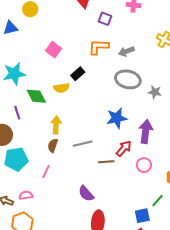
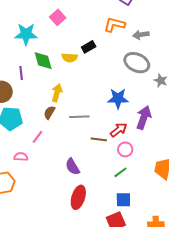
pink square: (54, 50) -> (58, 17), moved
pink circle: (144, 165) -> (125, 149), moved
pink semicircle: (26, 195) -> (21, 157), moved
green line: (158, 201) -> (120, 172), moved

